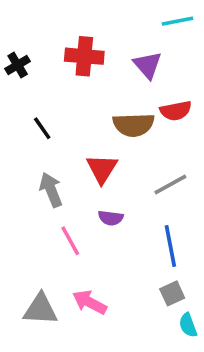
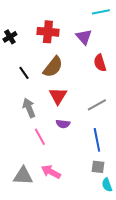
red semicircle: (176, 111) -> (100, 63), turned 84
brown semicircle: (134, 125) -> (53, 67), moved, turned -50
gray square: (172, 293) -> (98, 167), turned 32

